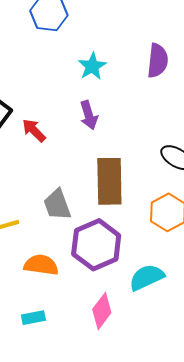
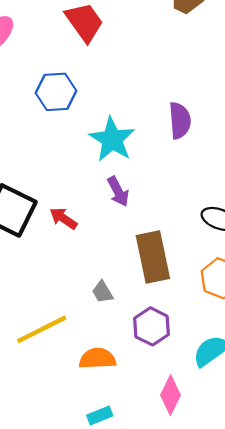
cyan star: (92, 66) -> (112, 139), size x1.5
gray trapezoid: (57, 205) -> (103, 292), size x0.7
purple hexagon: (96, 245) -> (151, 326), size x0.7

